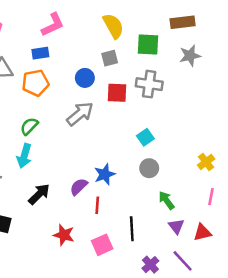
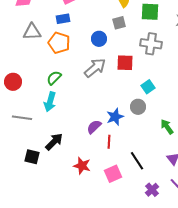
orange pentagon: (35, 83) -> (59, 43), turned 30
red square: (117, 93) -> (125, 63), moved
gray circle: (149, 168) -> (138, 107), moved
black arrow: (39, 194) -> (54, 142), moved
green arrow: (166, 200) -> (167, 127), moved
black line: (132, 229) -> (137, 161), turned -30

